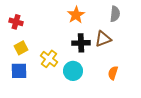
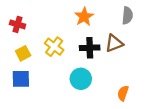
yellow cross: (49, 59) -> (54, 47), moved
orange semicircle: (113, 73) -> (123, 93), moved

